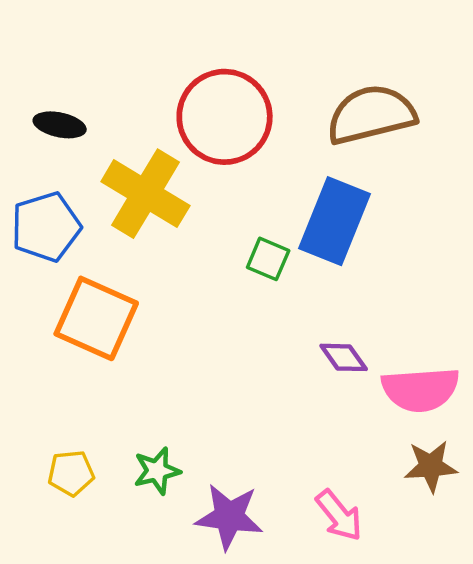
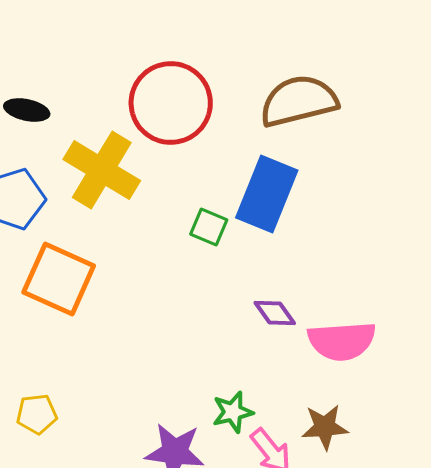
brown star: (431, 466) -> (325, 427), moved
green star: (157, 471) -> (233, 412), moved

